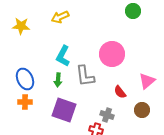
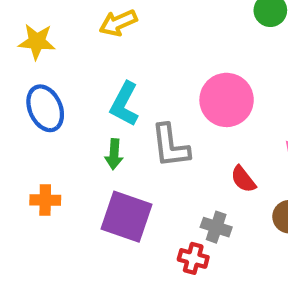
blue ellipse: (25, 79) -> (45, 108), moved

